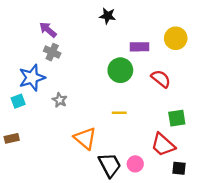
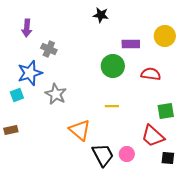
purple arrow: (48, 30) -> (27, 28), moved, turned -126
red semicircle: (161, 79) -> (151, 74), turned -30
gray star: (60, 100) -> (56, 94), size x1.5

